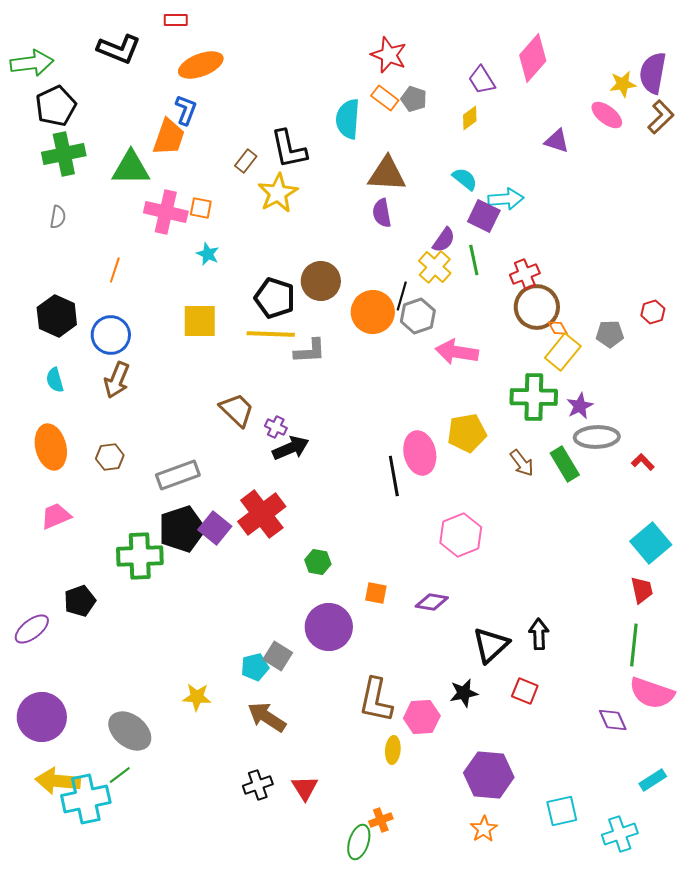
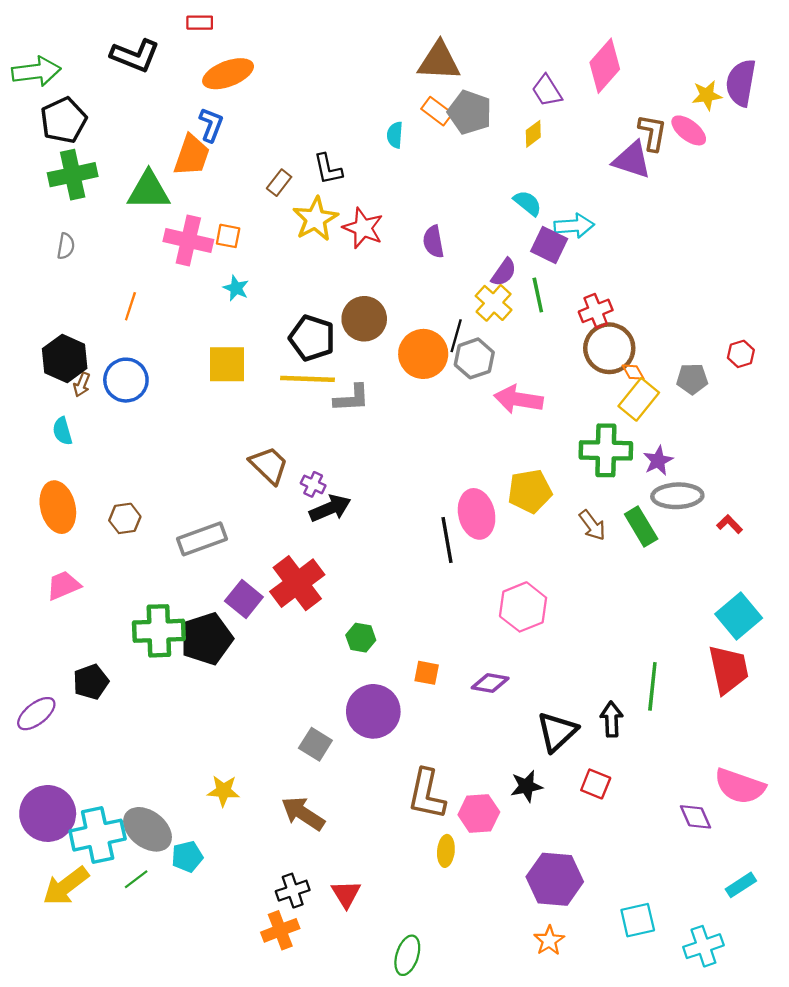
red star: (389, 55) -> (363, 228), moved
gray pentagon: (414, 99) -> (470, 112), size x1.5
brown L-shape: (661, 117) -> (652, 133), moved, turned -36
cyan semicircle: (348, 119) -> (395, 135), size x0.6
purple triangle: (557, 141) -> (632, 160), size x1.4
black L-shape: (289, 149) -> (328, 169), size x0.7
brown triangle: (387, 174) -> (439, 61), moved
brown arrow: (117, 380) -> (82, 385), moved, size x0.6
black pentagon: (182, 529) -> (206, 639), moved
red trapezoid: (642, 590) -> (728, 669), size x1.6
green line: (634, 645) -> (652, 686), moved
cyan pentagon: (255, 667) -> (187, 857), moved
yellow arrow: (58, 781) -> (66, 886), turned -42
cyan cross: (86, 799) -> (98, 835), moved
orange cross: (381, 820) -> (280, 930), moved, size x1.4

